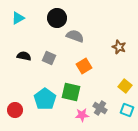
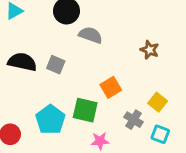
black semicircle: (24, 56) -> (22, 62), size x1.5
orange square: (84, 66) -> (111, 87), moved
gray cross: (100, 108) -> (133, 120), moved

